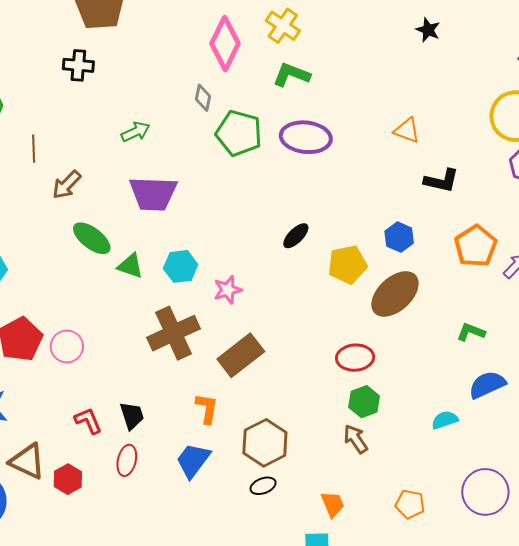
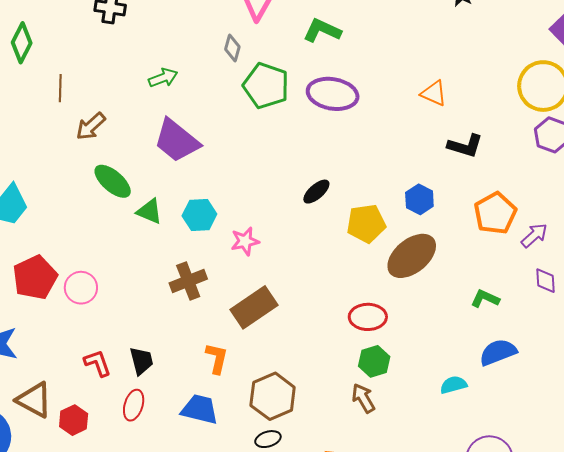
purple trapezoid: (153, 194) -> (177, 141), turned 33
brown cross: (174, 333) -> (188, 281), size x0.7
blue trapezoid: (193, 460) -> (200, 409), turned 63

